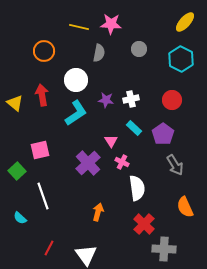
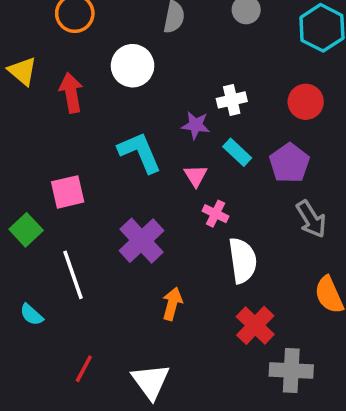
purple star: (106, 100) -> (196, 125), moved
yellow triangle: (15, 103) -> (23, 71), moved
cyan L-shape: (76, 113) -> (140, 152), moved, turned -80
purple cross: (88, 163) -> (142, 241), moved

